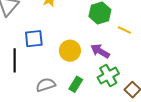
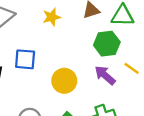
purple arrow: (100, 51) -> (105, 75), moved

